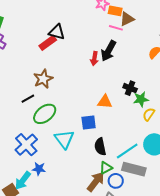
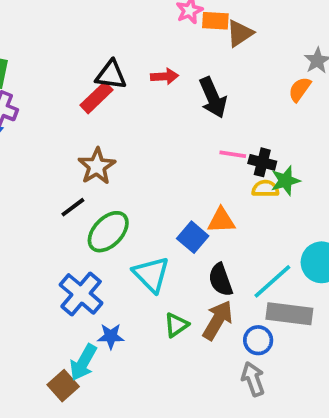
pink line: (116, 28) -> (233, 154), moved
black arrow: (109, 51) -> (213, 97), turned -45
red arrow: (94, 59) -> (165, 76), moved, turned -96
orange triangle: (105, 102) -> (221, 220), moved
yellow semicircle: (149, 114) -> (265, 189), moved, turned 64
blue square: (89, 122) -> (193, 237), turned -35
green triangle: (106, 168) -> (176, 325), moved
brown arrow: (96, 182) -> (218, 320), moved

